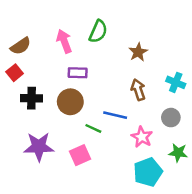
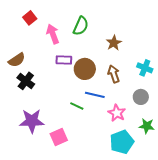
brown semicircle: (21, 46) -> (17, 60), moved
red square: (15, 73) -> (30, 18), moved
black cross: (32, 98) -> (26, 81), turned 36
brown circle: (70, 102) -> (85, 69), moved
pink square: (80, 155) -> (59, 137), moved

